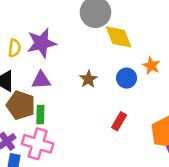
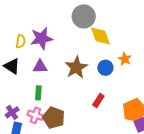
brown star: (88, 79) -> (76, 67), size x1.6
brown pentagon: (21, 105) -> (54, 118), moved
pink cross: (38, 144) -> (35, 115), size x0.7

